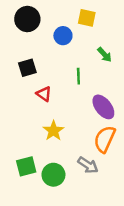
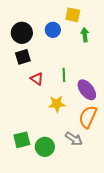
black circle: (27, 19) -> (22, 33), moved
green arrow: (105, 55) -> (85, 35), moved, turned -144
green line: (78, 76) -> (64, 75), moved
yellow star: (53, 131) -> (57, 104), moved, turned 30

